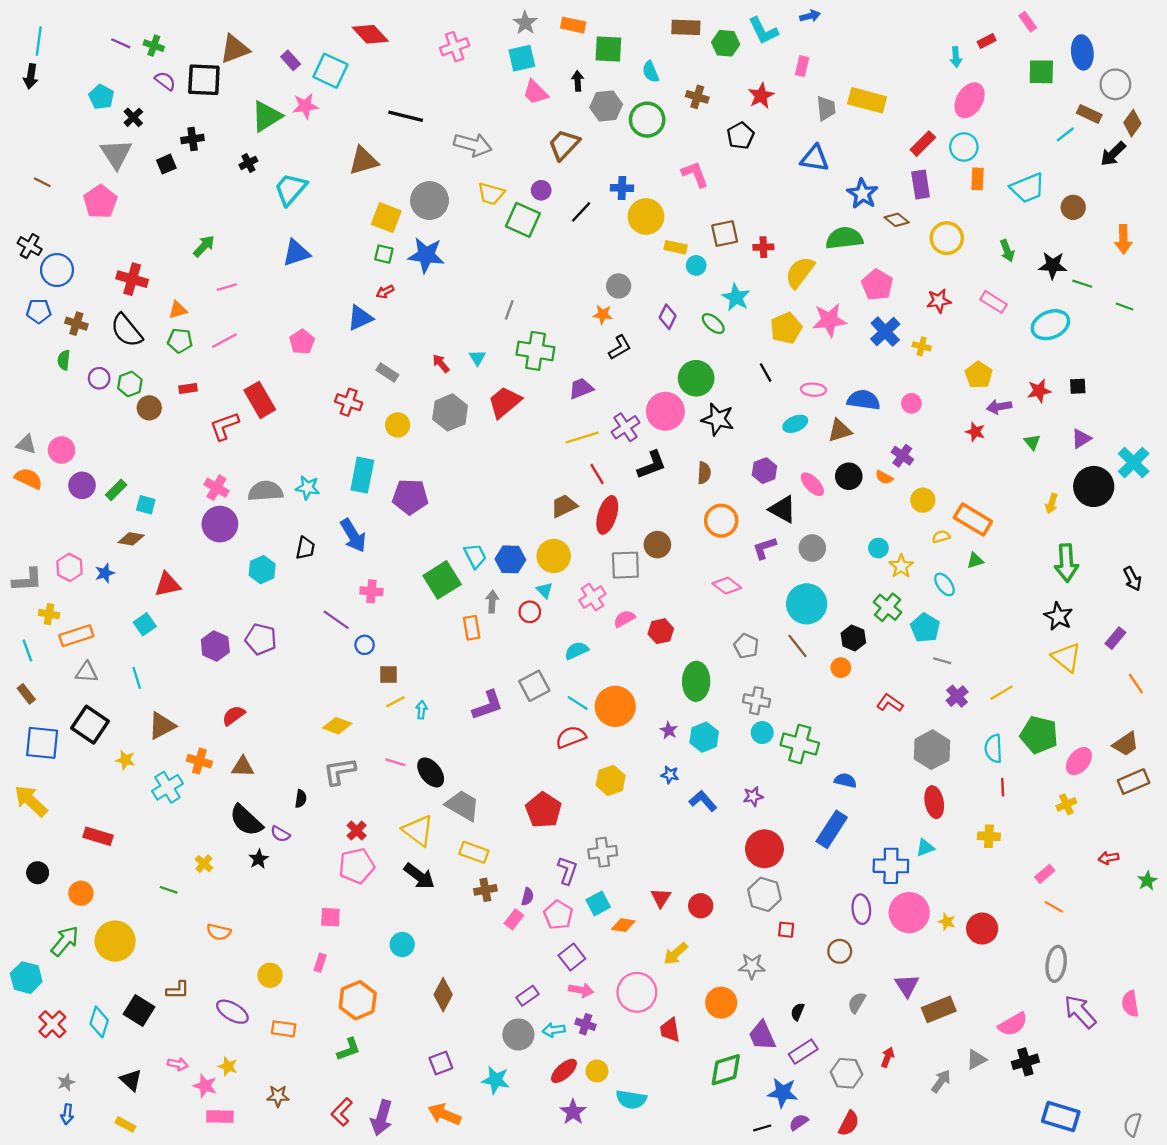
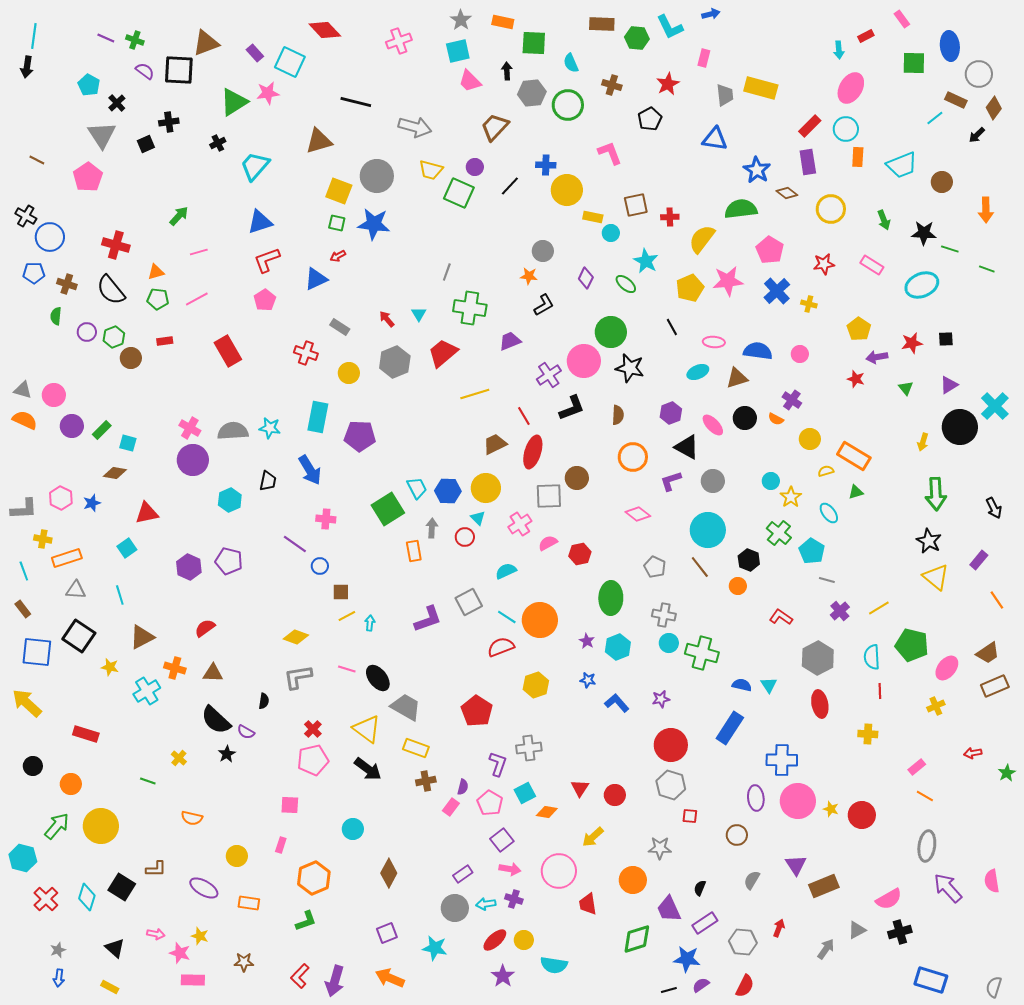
black arrow: (1113, 154) -> (977, 135), size x0.7
red L-shape: (224, 426) -> (267, 260), moved
yellow line: (582, 437) -> (475, 394), moved
cyan triangle: (925, 848) -> (769, 685), moved, turned -42

